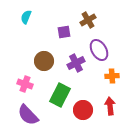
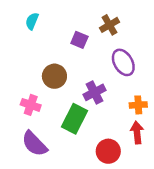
purple square: (64, 32) -> (79, 40), turned 32
purple cross: (76, 63) -> (94, 92), moved
orange cross: (112, 76) -> (138, 105), moved
red circle: (83, 110) -> (108, 151), moved

